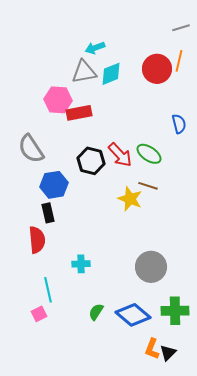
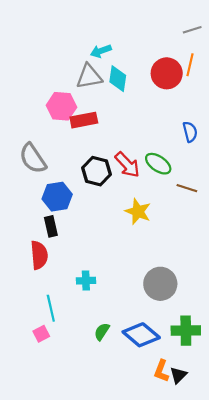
cyan diamond: (111, 74) -> (118, 79), turned -60
brown line: (148, 186) -> (187, 188), moved

